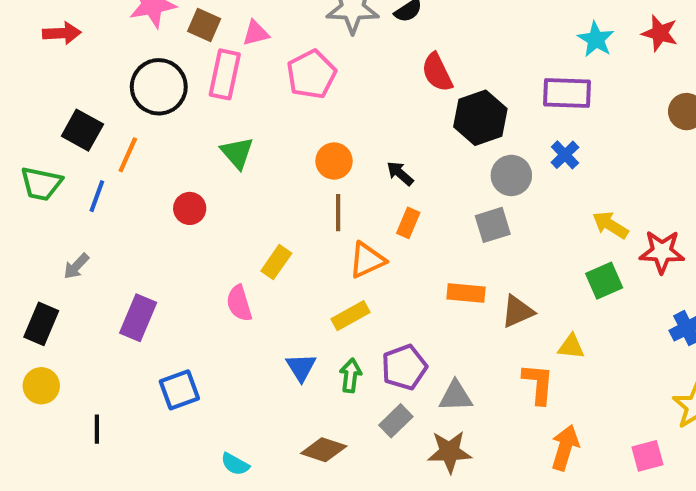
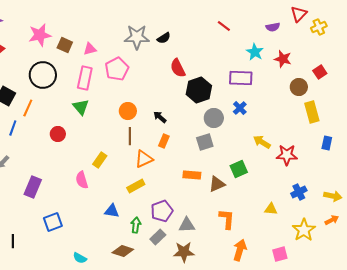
red star: (660, 33) -> (283, 59), moved
pink rectangle: (225, 74) -> (85, 78), moved
green square: (604, 281) -> (239, 169), moved
yellow triangle: (571, 347) -> (271, 209), moved
blue triangle: (301, 367) -> (112, 211), turned -49
green arrow: (351, 375) -> (136, 225), moved

